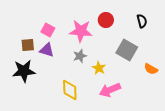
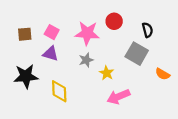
black semicircle: (142, 21) -> (147, 30), moved
brown square: (28, 45) -> (25, 34), moved
yellow diamond: (70, 90) -> (59, 91), moved

